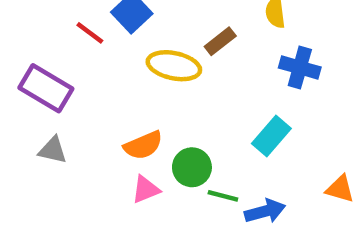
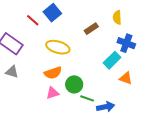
yellow ellipse: (174, 66) -> (58, 47), moved
cyan rectangle: (271, 136) -> (112, 60), moved
orange triangle: (340, 189) -> (126, 78), moved

